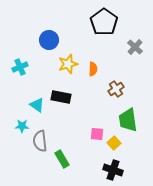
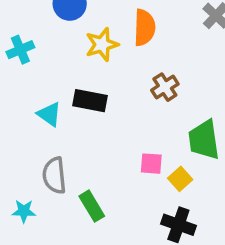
orange semicircle: (93, 69) -> (144, 28), moved, size x1.5
brown cross: (116, 89) -> (165, 87), moved
cyan star: (22, 126) -> (24, 211), moved

